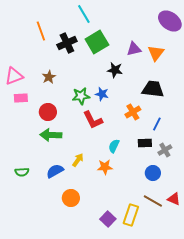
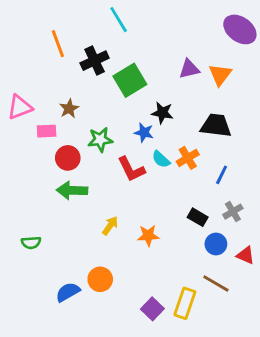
green square: (97, 42) -> (130, 80), moved
black star: (115, 70) -> (162, 113), moved
green star: (81, 96) -> (100, 140), moved
pink rectangle: (21, 98) -> (47, 131), moved
black rectangle: (145, 143) -> (198, 217), moved, turned 32
cyan semicircle: (114, 146) -> (161, 159), moved, turned -72
blue semicircle: (55, 171) -> (68, 292), moved
red triangle: (174, 199) -> (246, 255), moved

